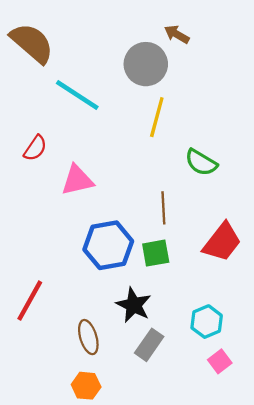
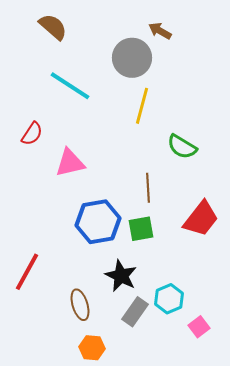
brown semicircle: (32, 43) -> (53, 27), moved, size x0.7
cyan hexagon: (207, 322) -> (169, 299), moved
orange hexagon: (86, 386) -> (92, 348), moved

